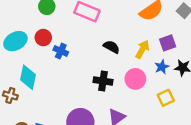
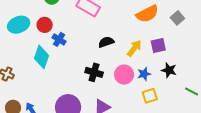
black semicircle: (111, 47) -> (106, 42), turned -56
blue star: (162, 67) -> (144, 74), moved
cyan diamond: (28, 77) -> (42, 57), moved

